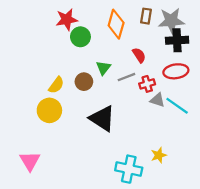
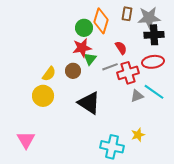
red star: (67, 20) -> (82, 48), moved
green circle: (80, 37) -> (84, 28), moved
red cross: (147, 84) -> (128, 73), size x1.5
gray triangle: (157, 100) -> (137, 96), moved, turned -40

